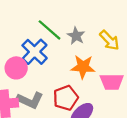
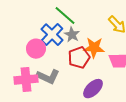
gray star: (76, 36) -> (72, 35), moved
red pentagon: (66, 98) -> (79, 58), moved

